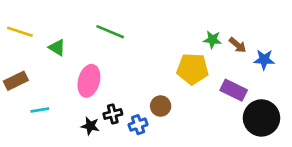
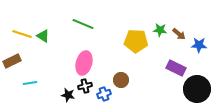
yellow line: (20, 32) -> (22, 34), moved
yellow pentagon: (192, 69) -> (136, 41), moved
pink ellipse: (89, 81) -> (84, 63), moved

